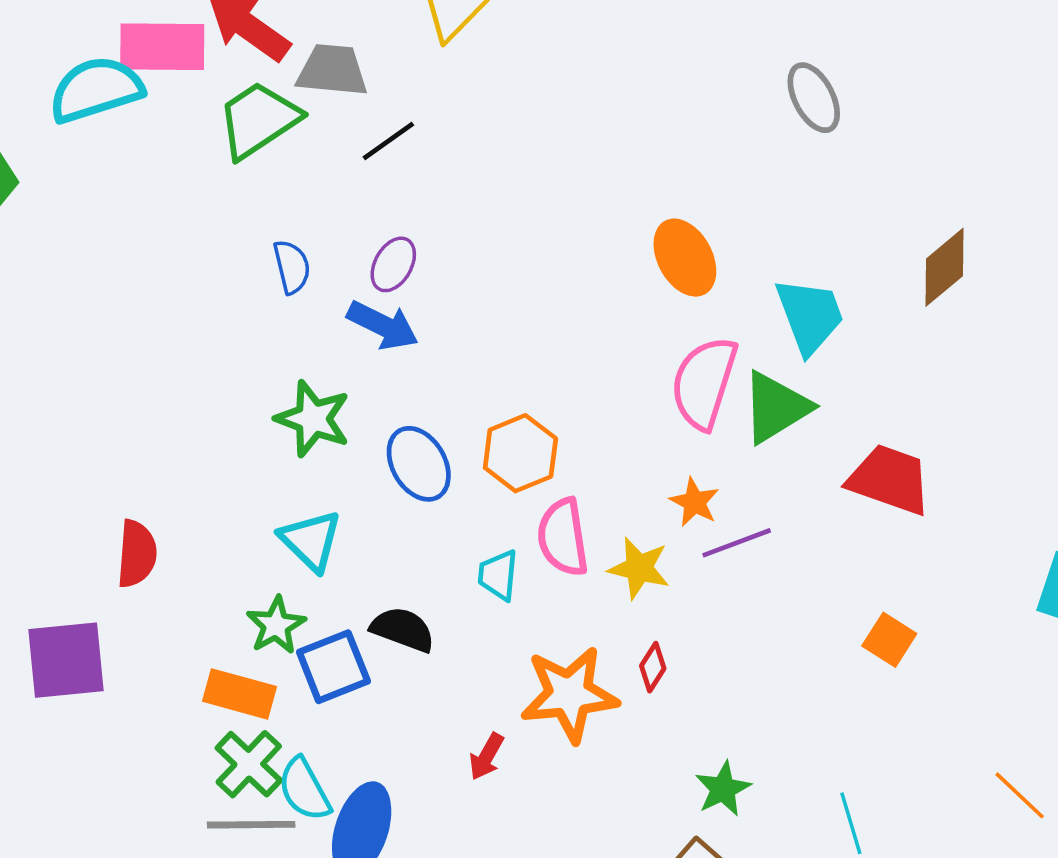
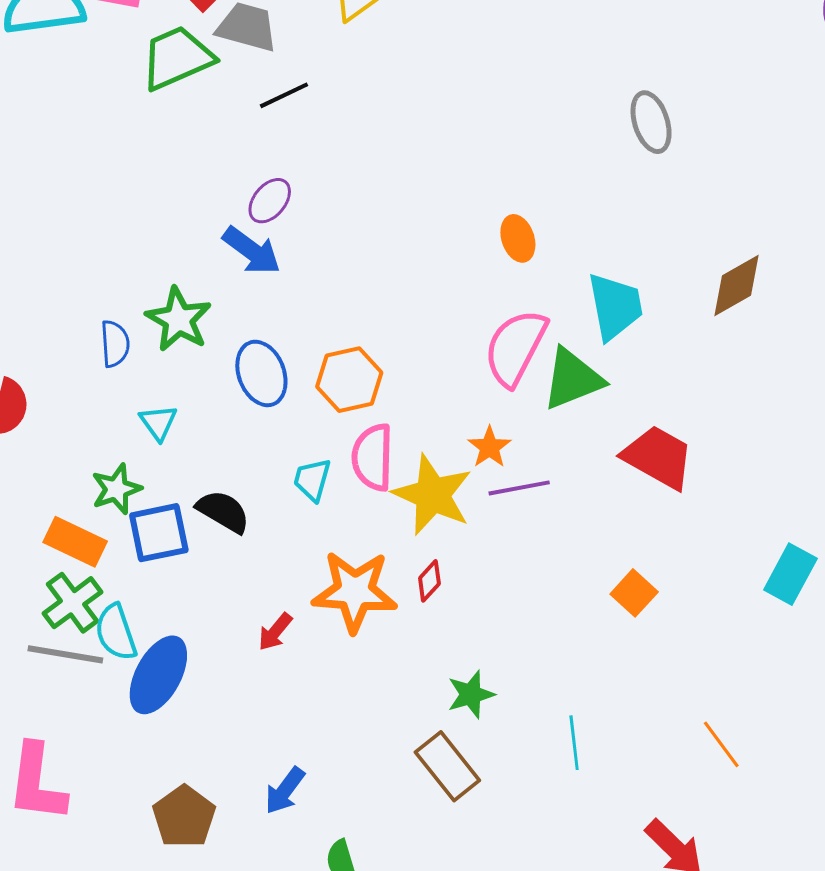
orange ellipse: (685, 258) -> (518, 238), size x0.7
blue semicircle: (292, 267) -> (115, 344), moved
cyan triangle: (311, 541) -> (158, 422), size x0.7
yellow star: (639, 568) -> (433, 495), size x1.5

